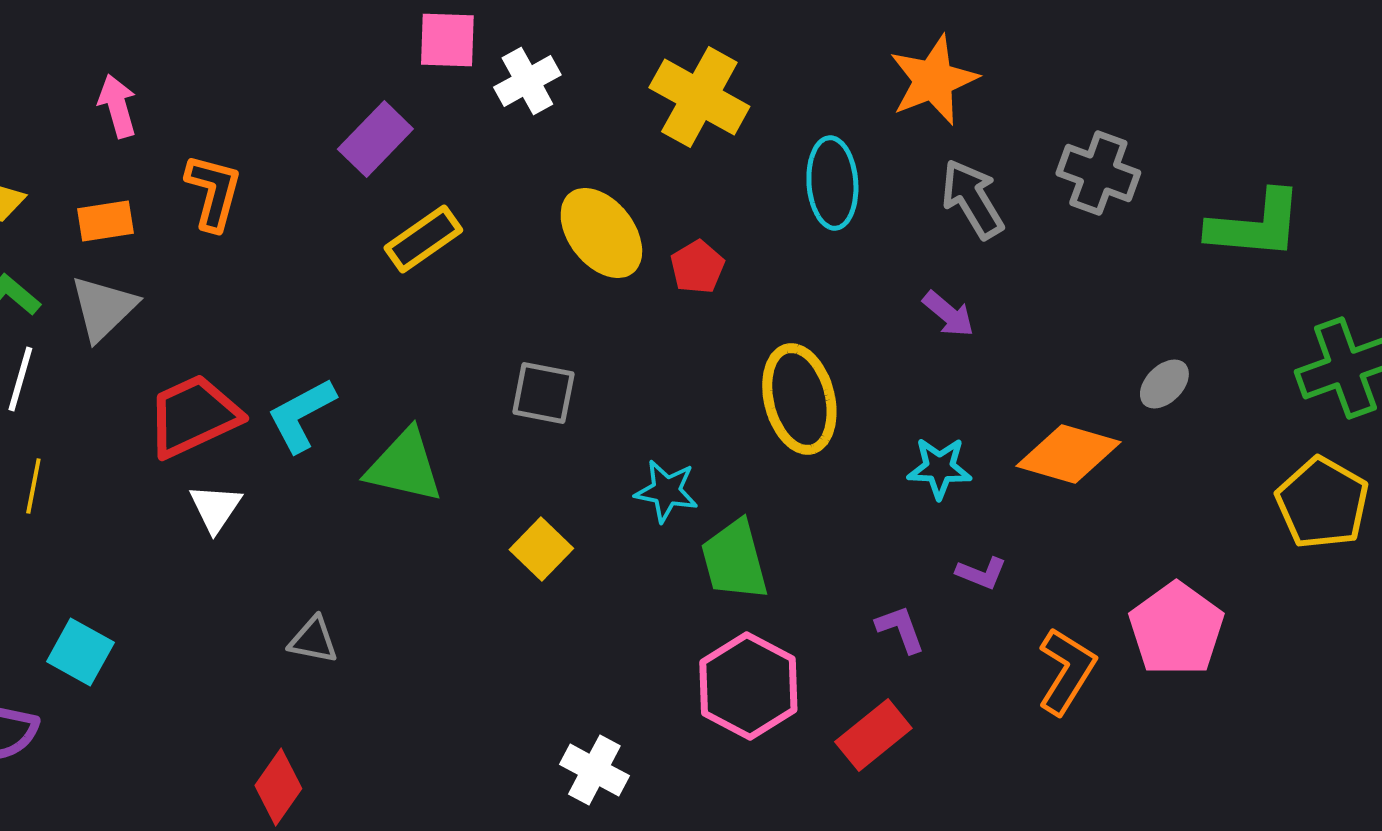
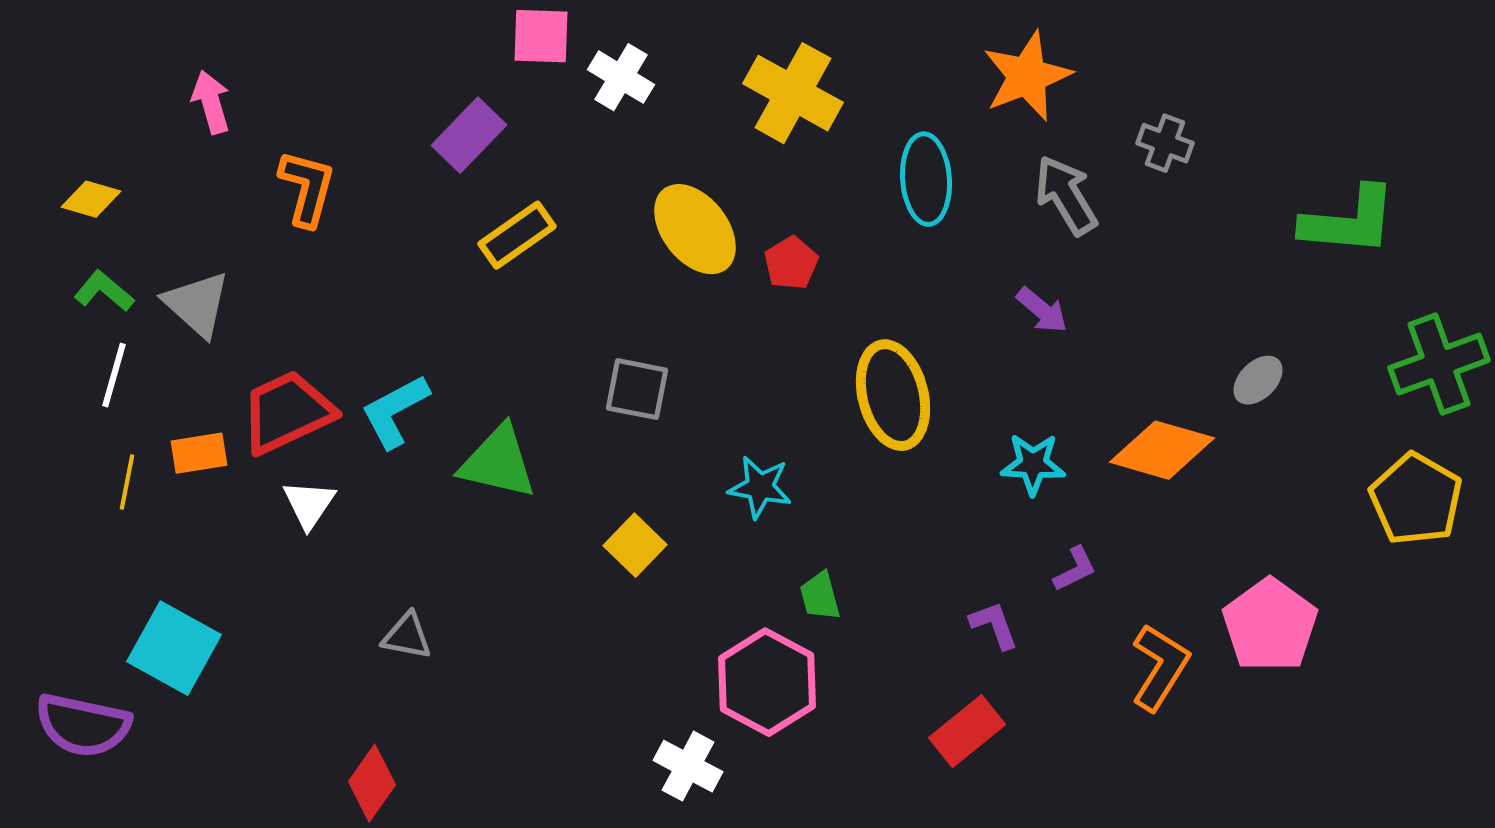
white cross: (527, 81) -> (621, 77), turned -30
gray cross: (1098, 173) -> (1165, 143), moved, size x0.7
orange rectangle: (105, 221) -> (199, 453), moved
gray triangle: (103, 308) -> (197, 304), turned -34
green trapezoid: (734, 560) -> (820, 596), moved, size x0.6
purple L-shape: (981, 573) -> (1075, 569), turned -48
cyan square: (80, 652) -> (174, 648), size x1.4
pink hexagon: (748, 686) -> (767, 682), moved

